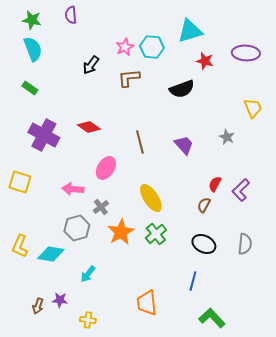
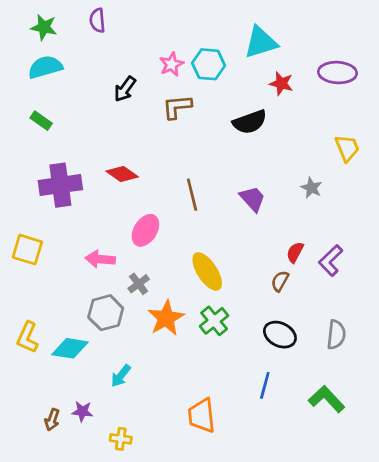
cyan semicircle: (33, 49) -> (45, 67), turned -85
purple cross: (44, 135) -> (60, 185), turned -36
green L-shape: (212, 318) -> (327, 399), moved

